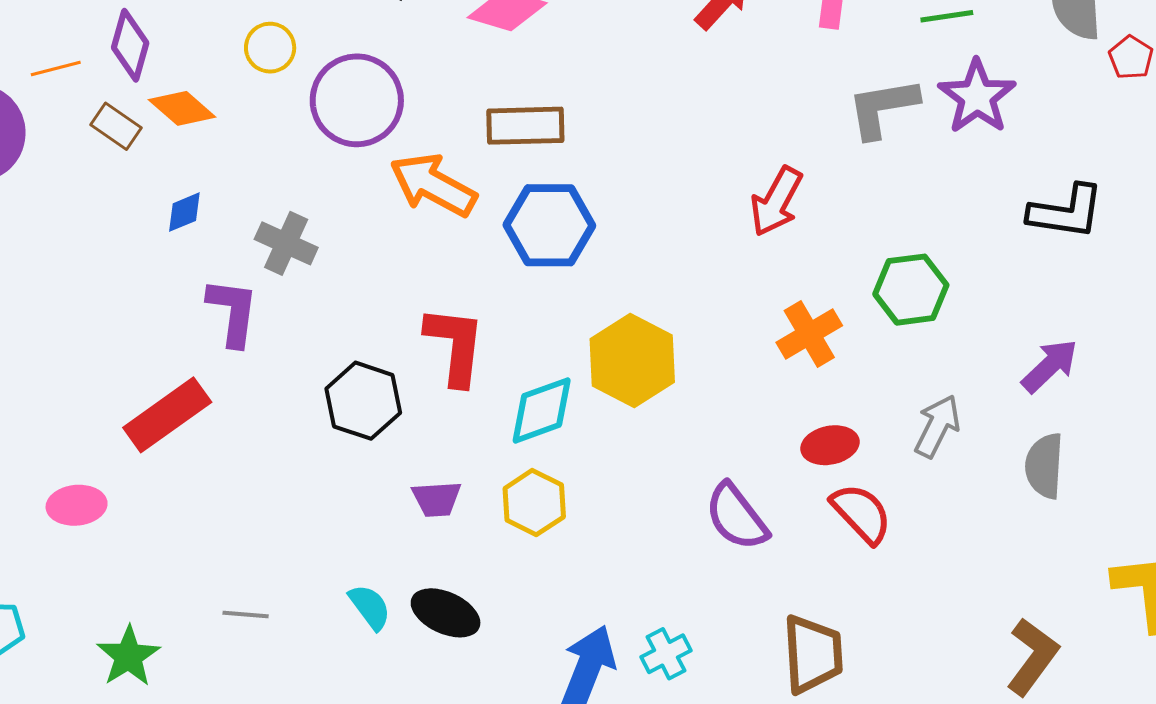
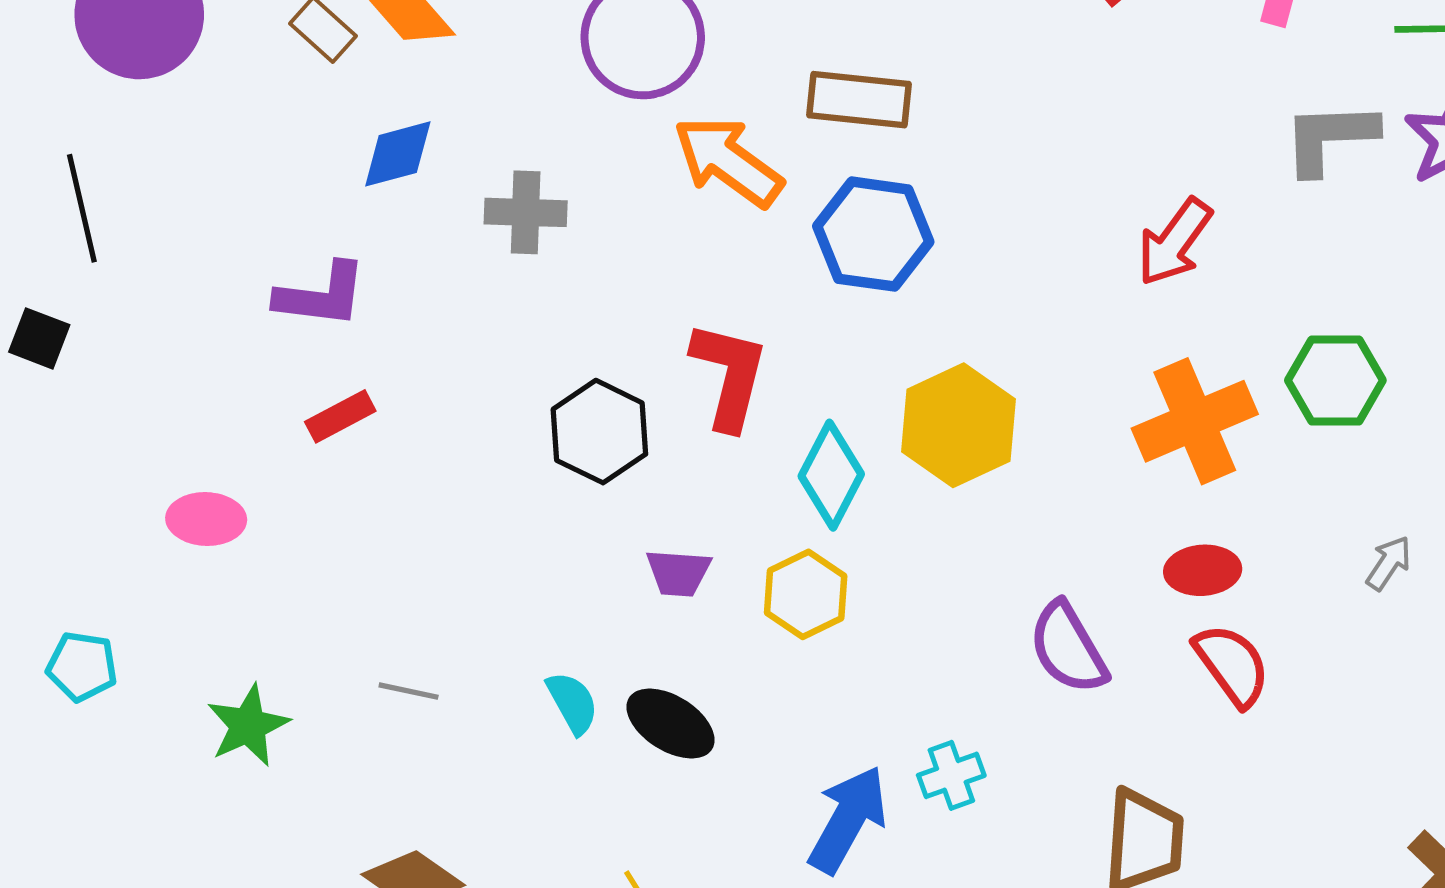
blue diamond: (184, 212) -> (398, 154), size x1.4
gray cross: (286, 243) -> (526, 212), turned -30
purple L-shape: (233, 312) -> (321, 295), moved, turned 82
orange cross: (809, 334) -> (1195, 421), size x1.4
cyan diamond: (542, 410) -> (831, 475), turned -50
red rectangle: (167, 415) -> (340, 416), size x0.6
gray arrow: (937, 426) -> (1389, 563), moved, size x0.7
cyan cross: (666, 654) -> (951, 775), moved

